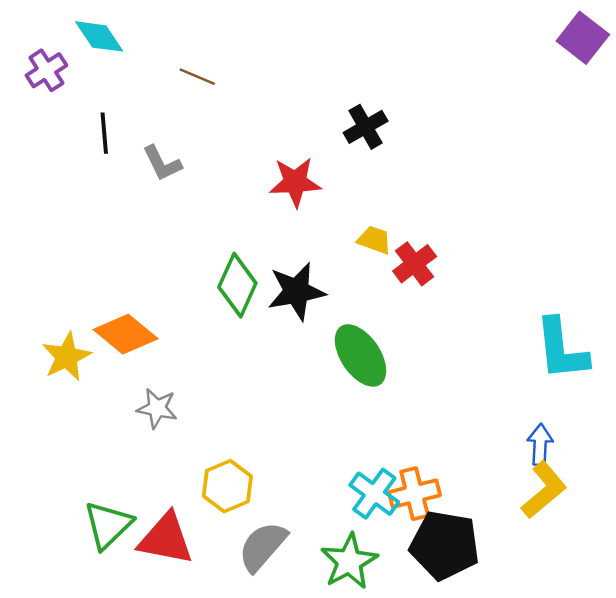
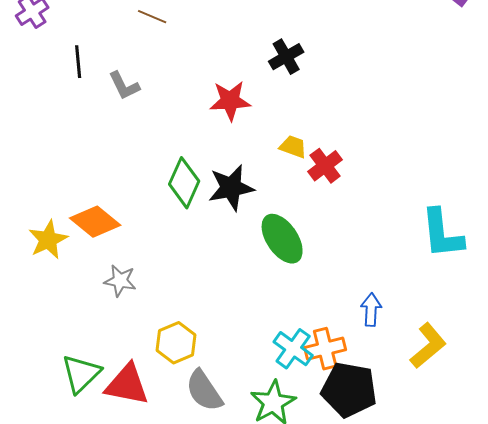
blue arrow: (540, 445) -> (371, 310), moved
gray semicircle: (263, 546) -> (204, 391), turned -75

